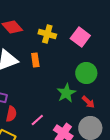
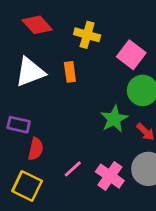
pink square: (80, 37) -> (131, 55), moved
pink line: (37, 120) -> (73, 169), moved

